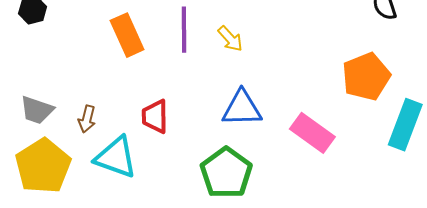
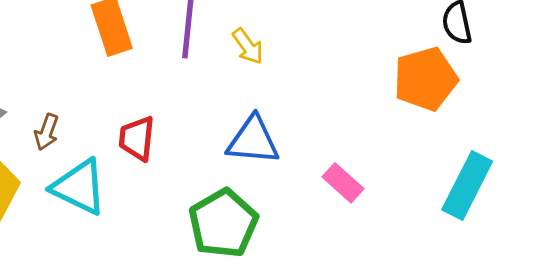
orange pentagon: (366, 77) -> (425, 79), moved
pink rectangle: (312, 133) -> (343, 183), size x0.7

